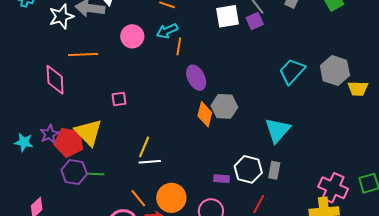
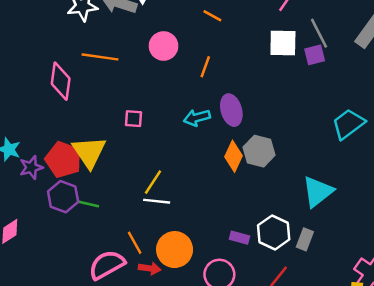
cyan arrow: (167, 31) -> (197, 118), moved
orange line: (179, 46) -> (205, 67), moved
purple star: (49, 134) -> (31, 167), moved

